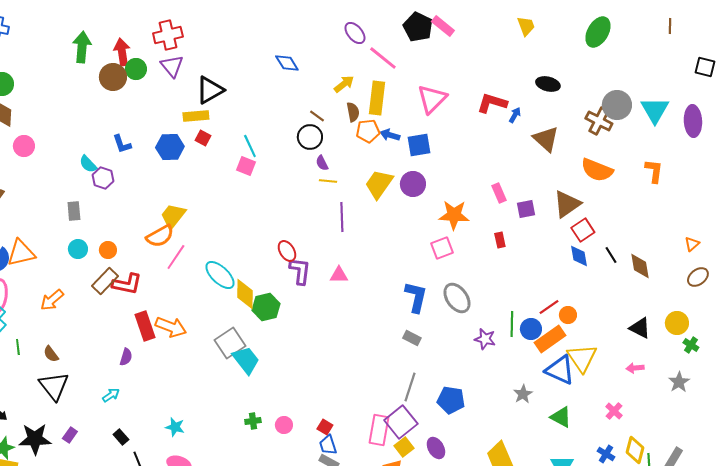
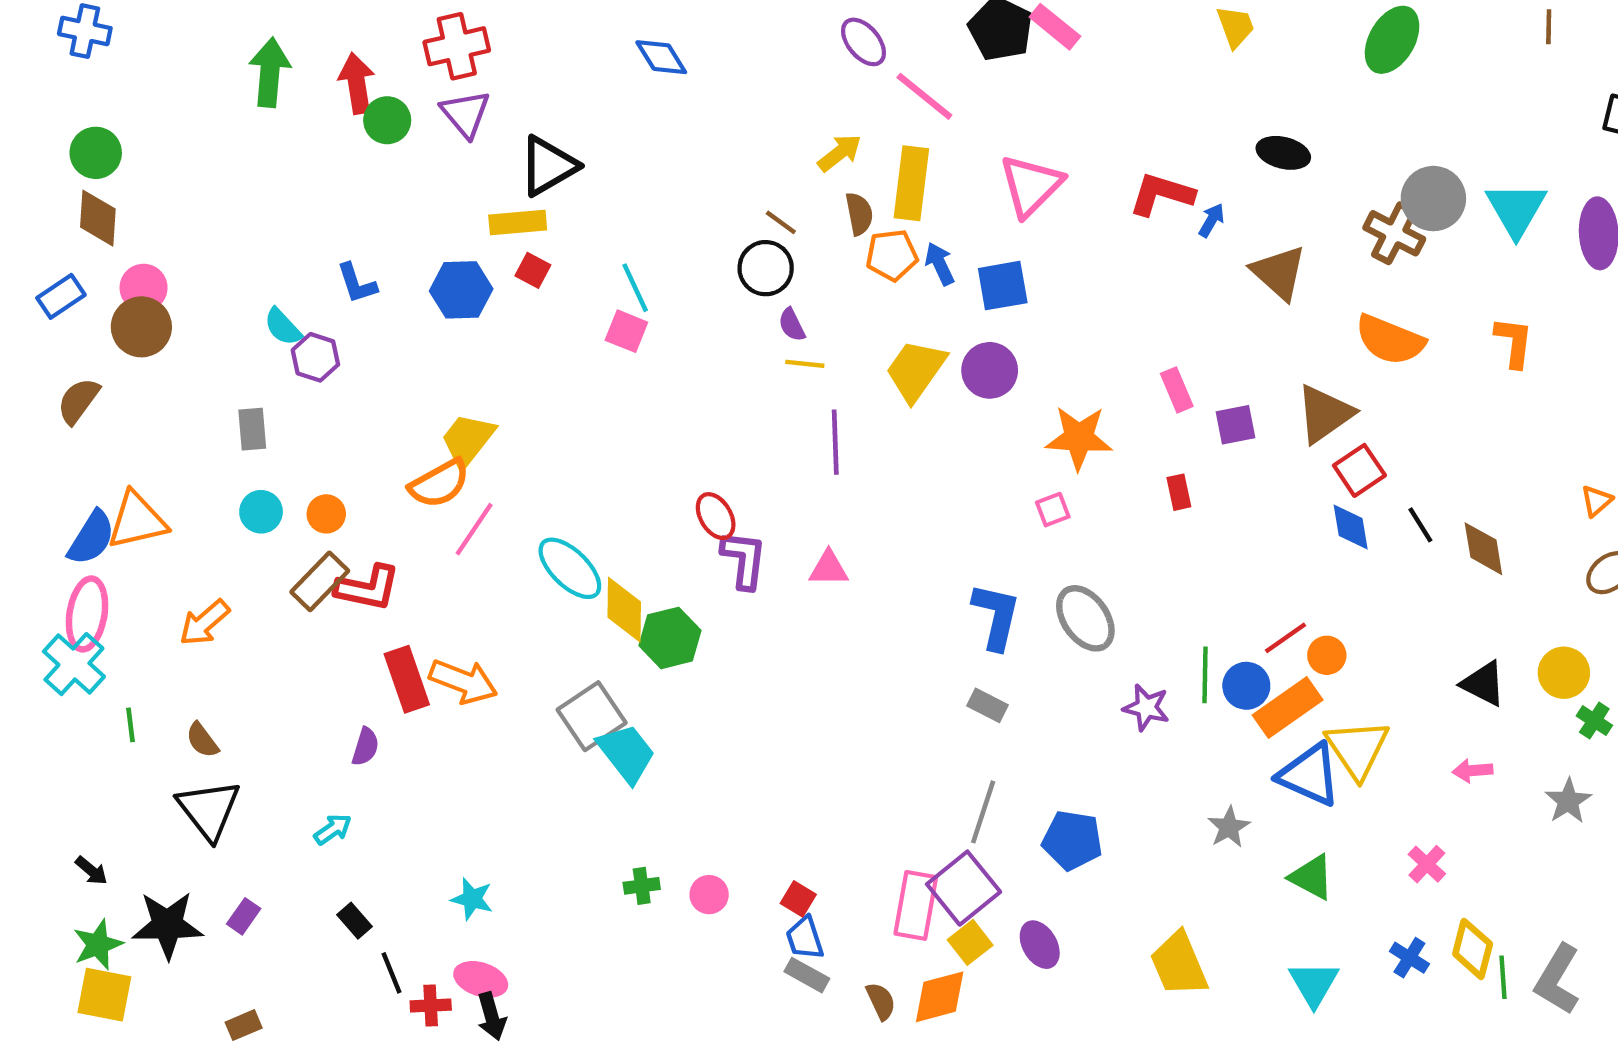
blue diamond: (287, 63) -> (661, 57), moved
brown circle: (113, 77) -> (141, 327), moved
blue arrow: (390, 135) -> (940, 264), turned 48
pink square: (442, 248) -> (1053, 510), size x0.7

